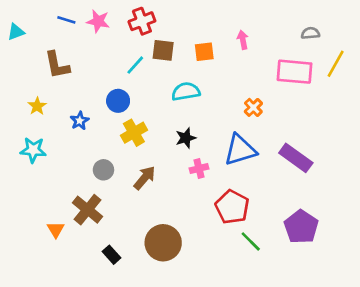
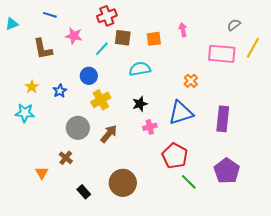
pink star: (98, 21) -> (74, 36), moved
gray semicircle: (310, 33) -> (234, 25), turned -32
yellow star: (37, 106) -> (32, 87), moved
purple rectangle: (296, 158) -> (223, 119), turned 60
gray circle: (103, 170) -> (78, 128), size x1.5
brown cross: (88, 210) -> (66, 158), size x0.6

